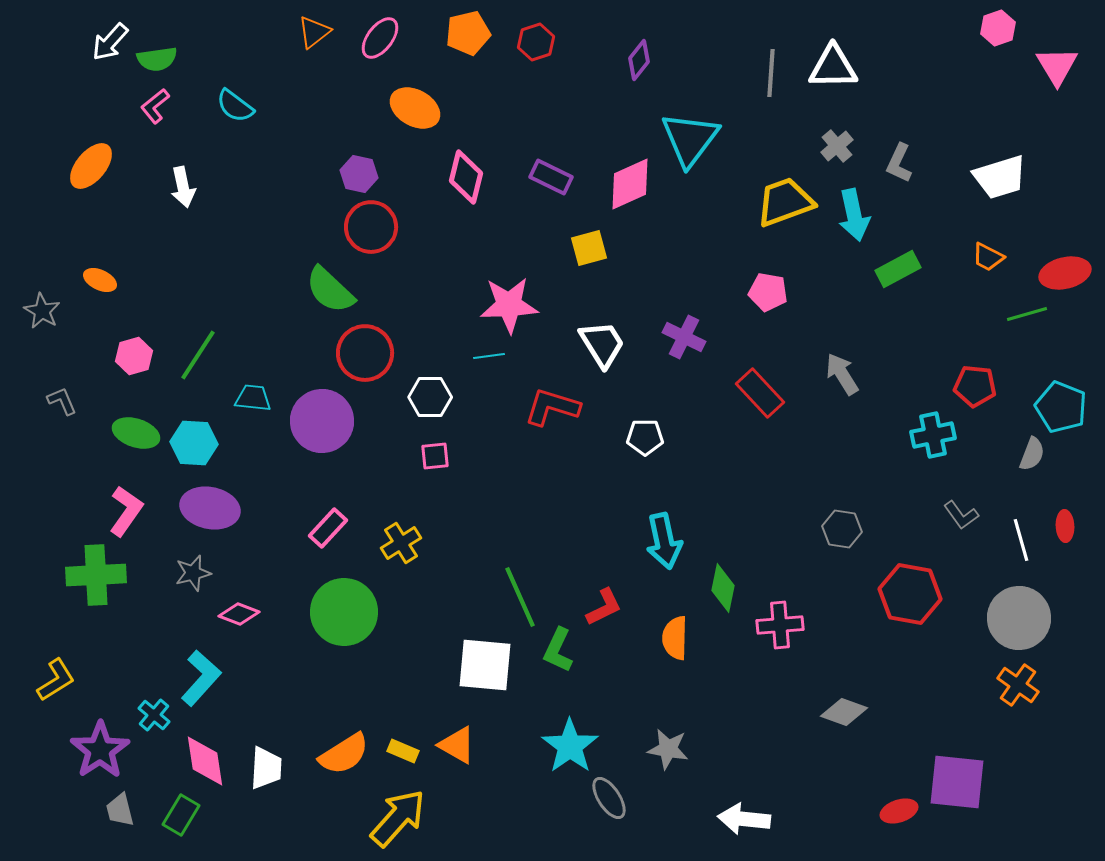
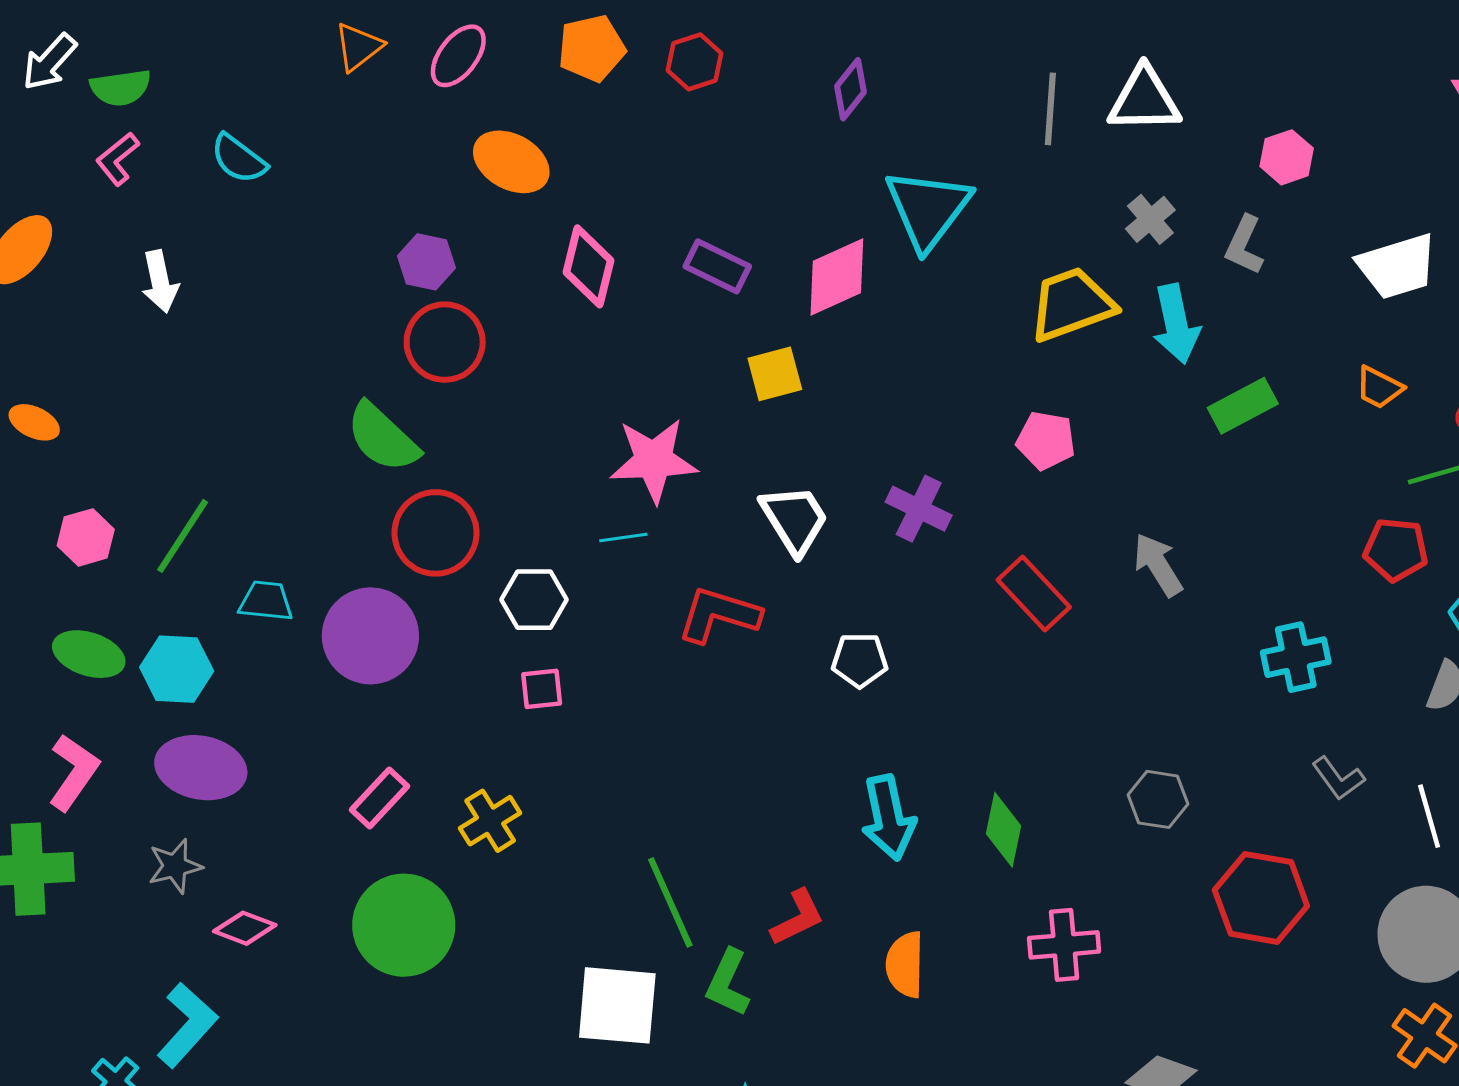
pink hexagon: (998, 28) -> (1287, 157), moved
red pentagon: (975, 386) -> (1396, 550), moved
green diamond: (723, 588) -> (1003, 830), moved

